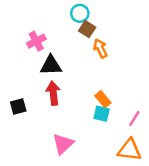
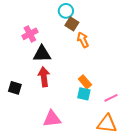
black square: (18, 106) -> (15, 88), turned 32
pink line: (134, 119) -> (111, 98), turned 32
pink triangle: (63, 144) -> (52, 119), turned 36

